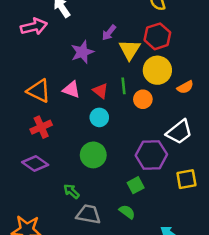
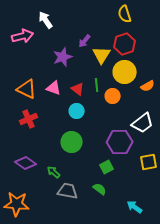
purple diamond: (35, 163) -> (26, 163), moved

